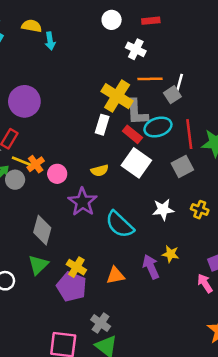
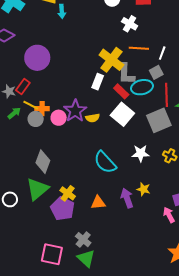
gray square: (172, 95) -> (156, 72), moved
orange cross: (36, 164) -> (42, 109), turned 32
gray square: (182, 167) -> (159, 120), size x1.4
gray circle: (15, 180) -> (36, 119), moved
purple star: (83, 202) -> (75, 111), moved
green triangle: (38, 265) -> (37, 189), size x1.4

